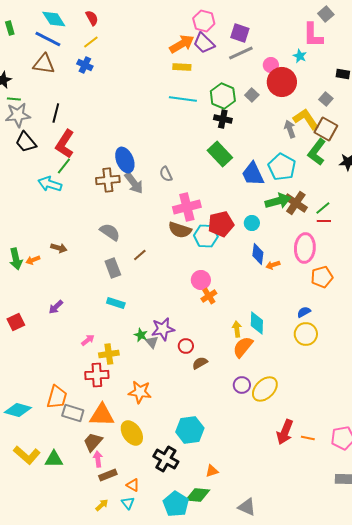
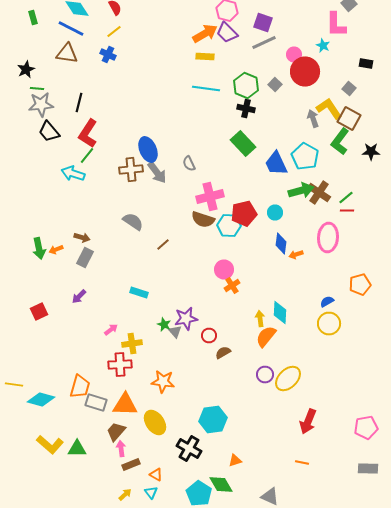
gray rectangle: (113, 268) -> (85, 258), moved, turned 48
orange pentagon: (322, 277) -> (360, 284), moved
orange line: (308, 438) -> (302, 462), moved
green diamond: (198, 495) -> (221, 484), turned 55

